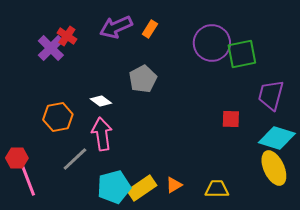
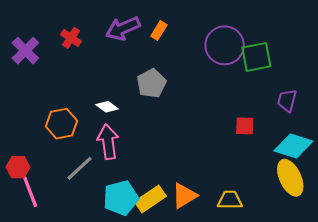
purple cross: (51, 48) -> (25, 51), moved
purple trapezoid: (271, 95) -> (287, 100), size x0.7
orange triangle: (174, 185) -> (184, 196), size x1.5

